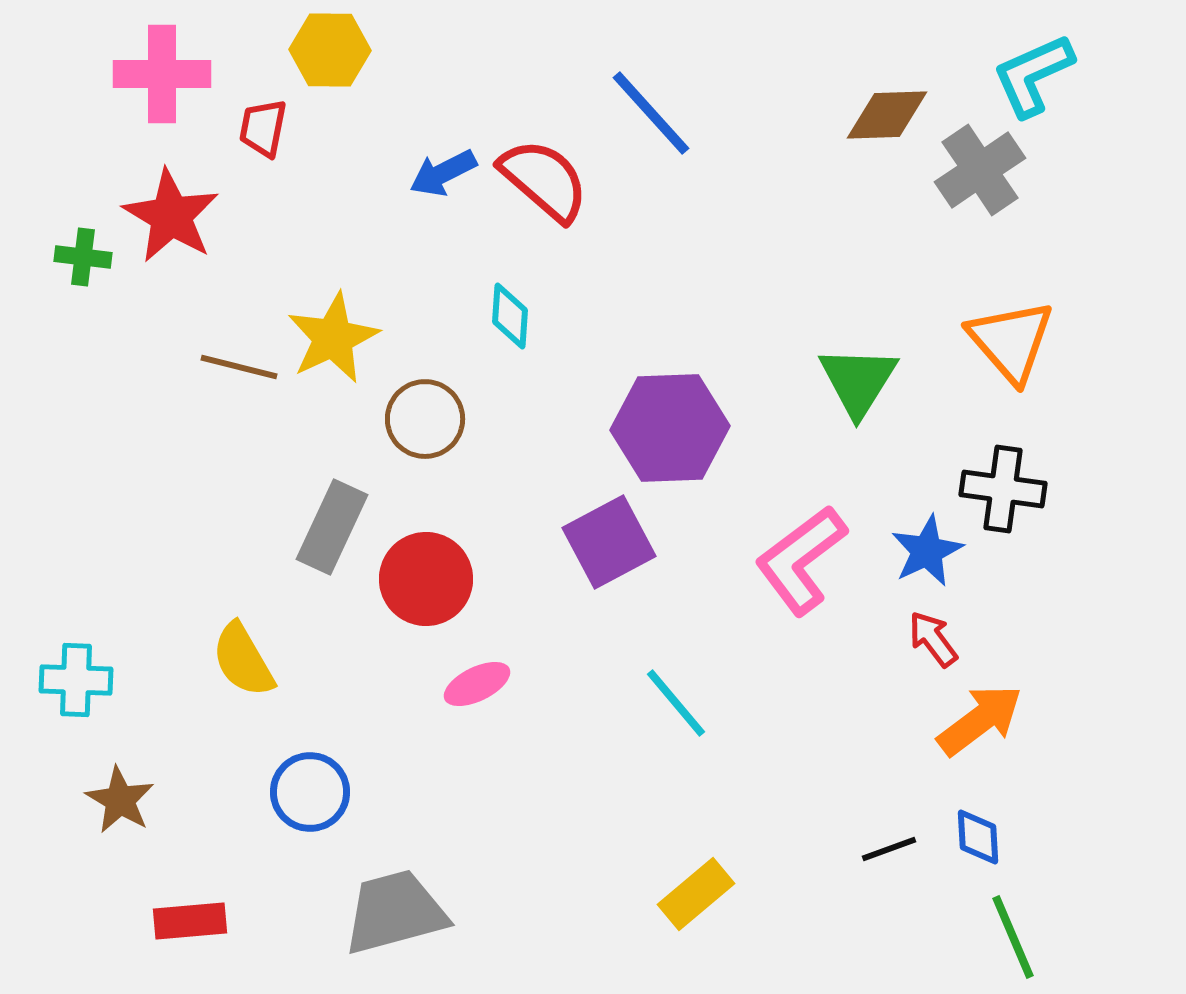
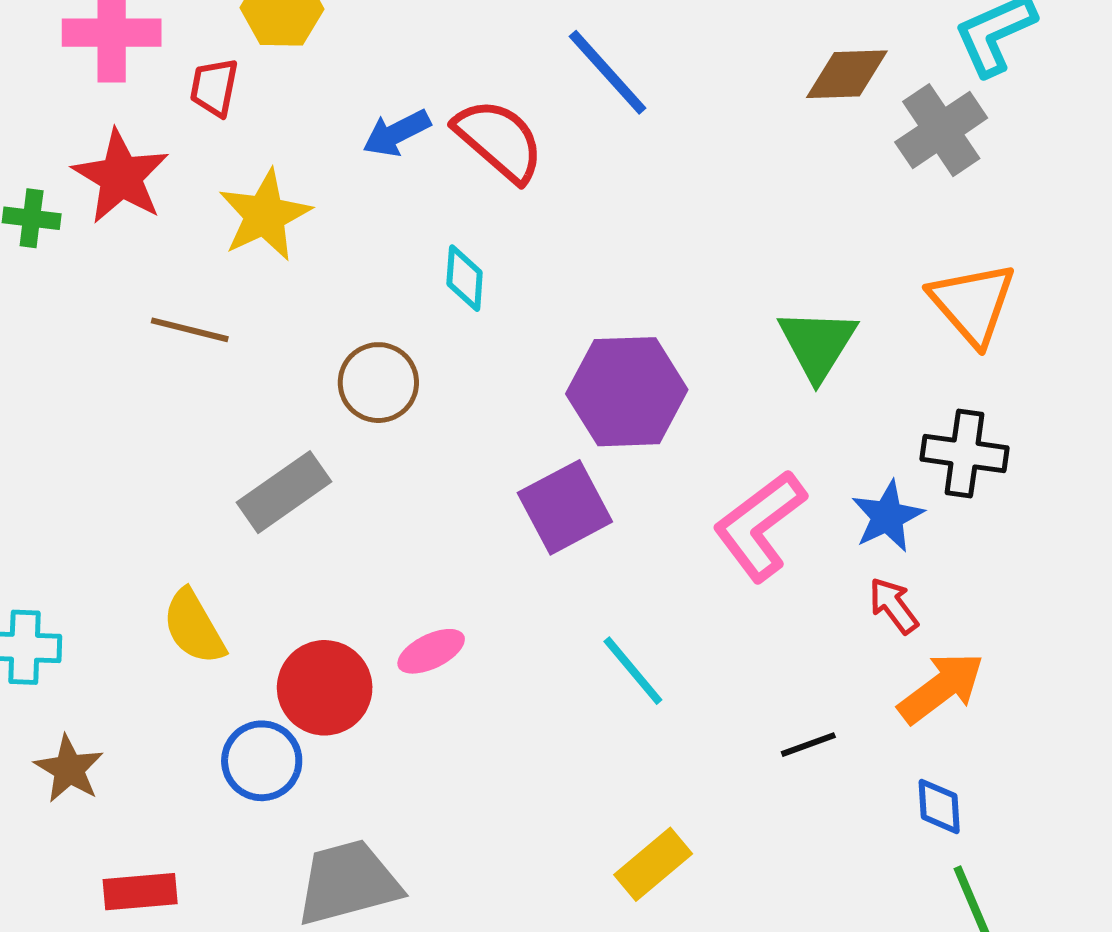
yellow star: (333, 338) -> (265, 215), moved
gray rectangle: (332, 527) -> (284, 492), turned 30
red circle: (426, 579) -> (325, 688), moved
black line: (889, 849) -> (808, 745), moved

